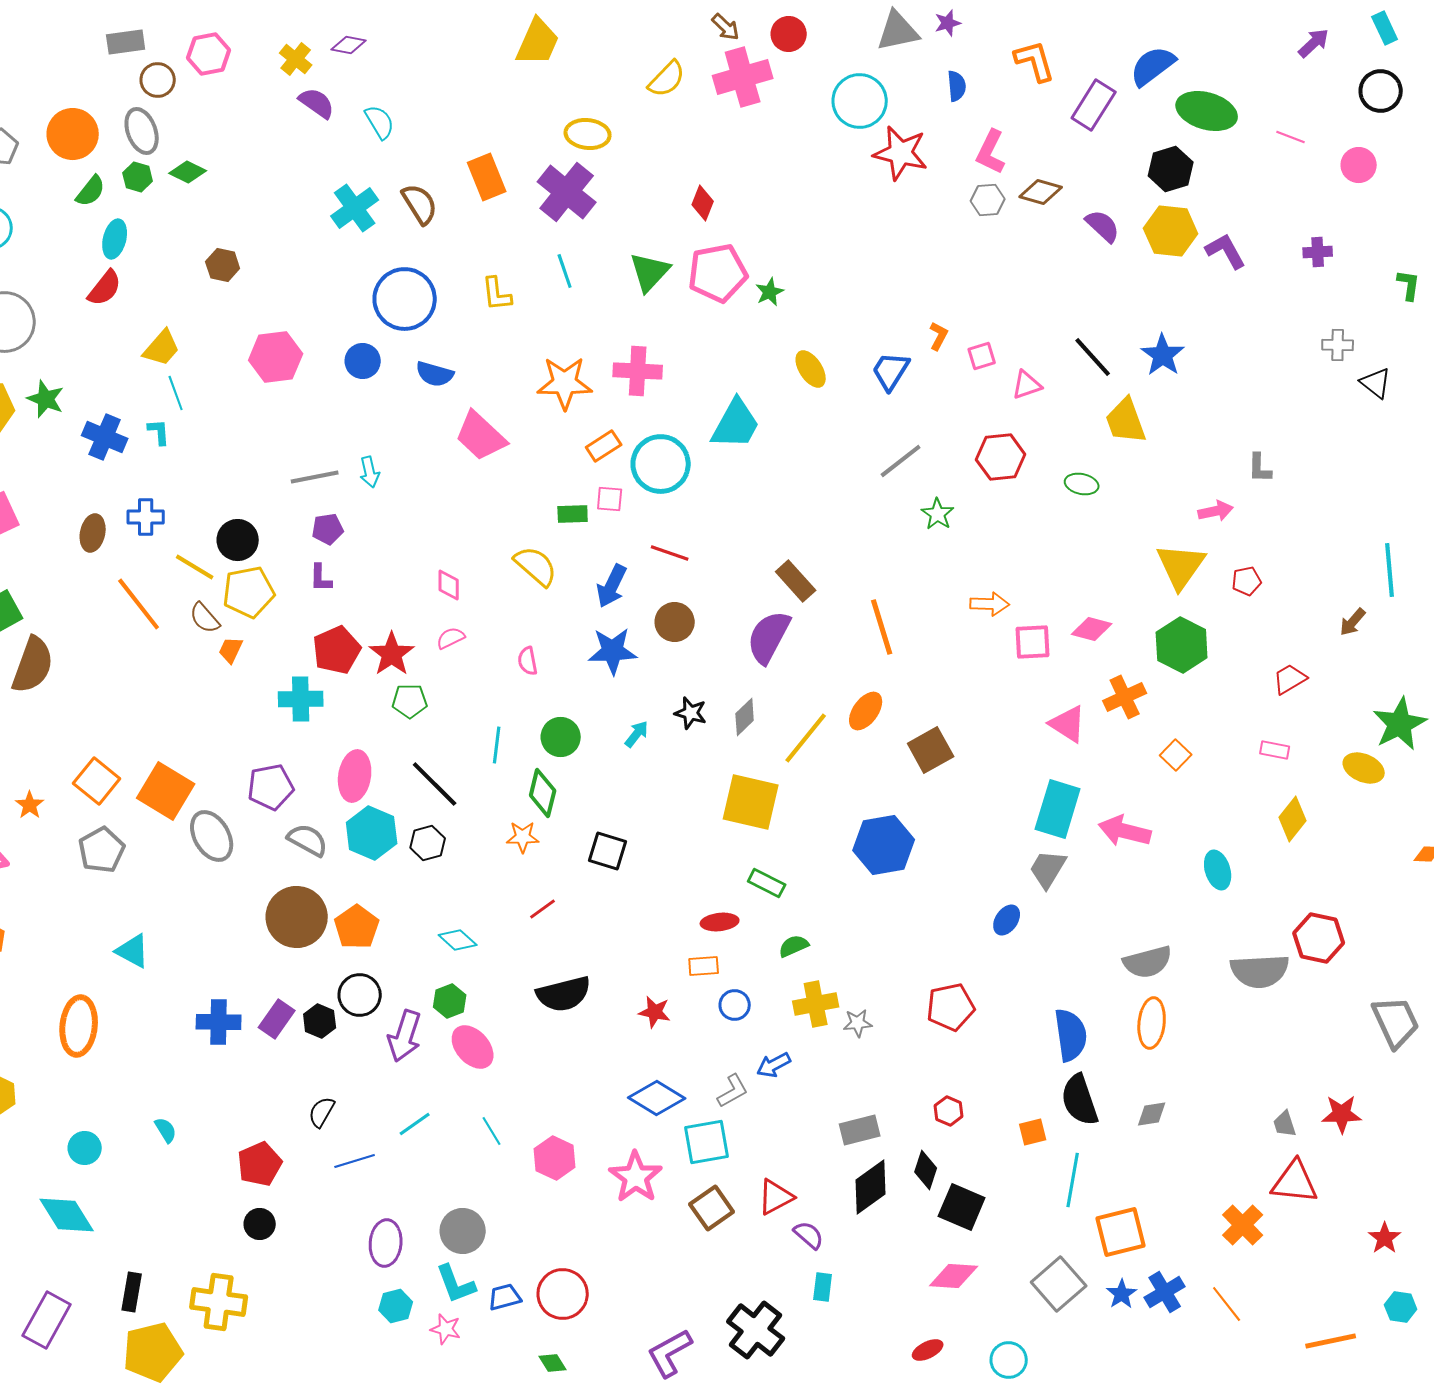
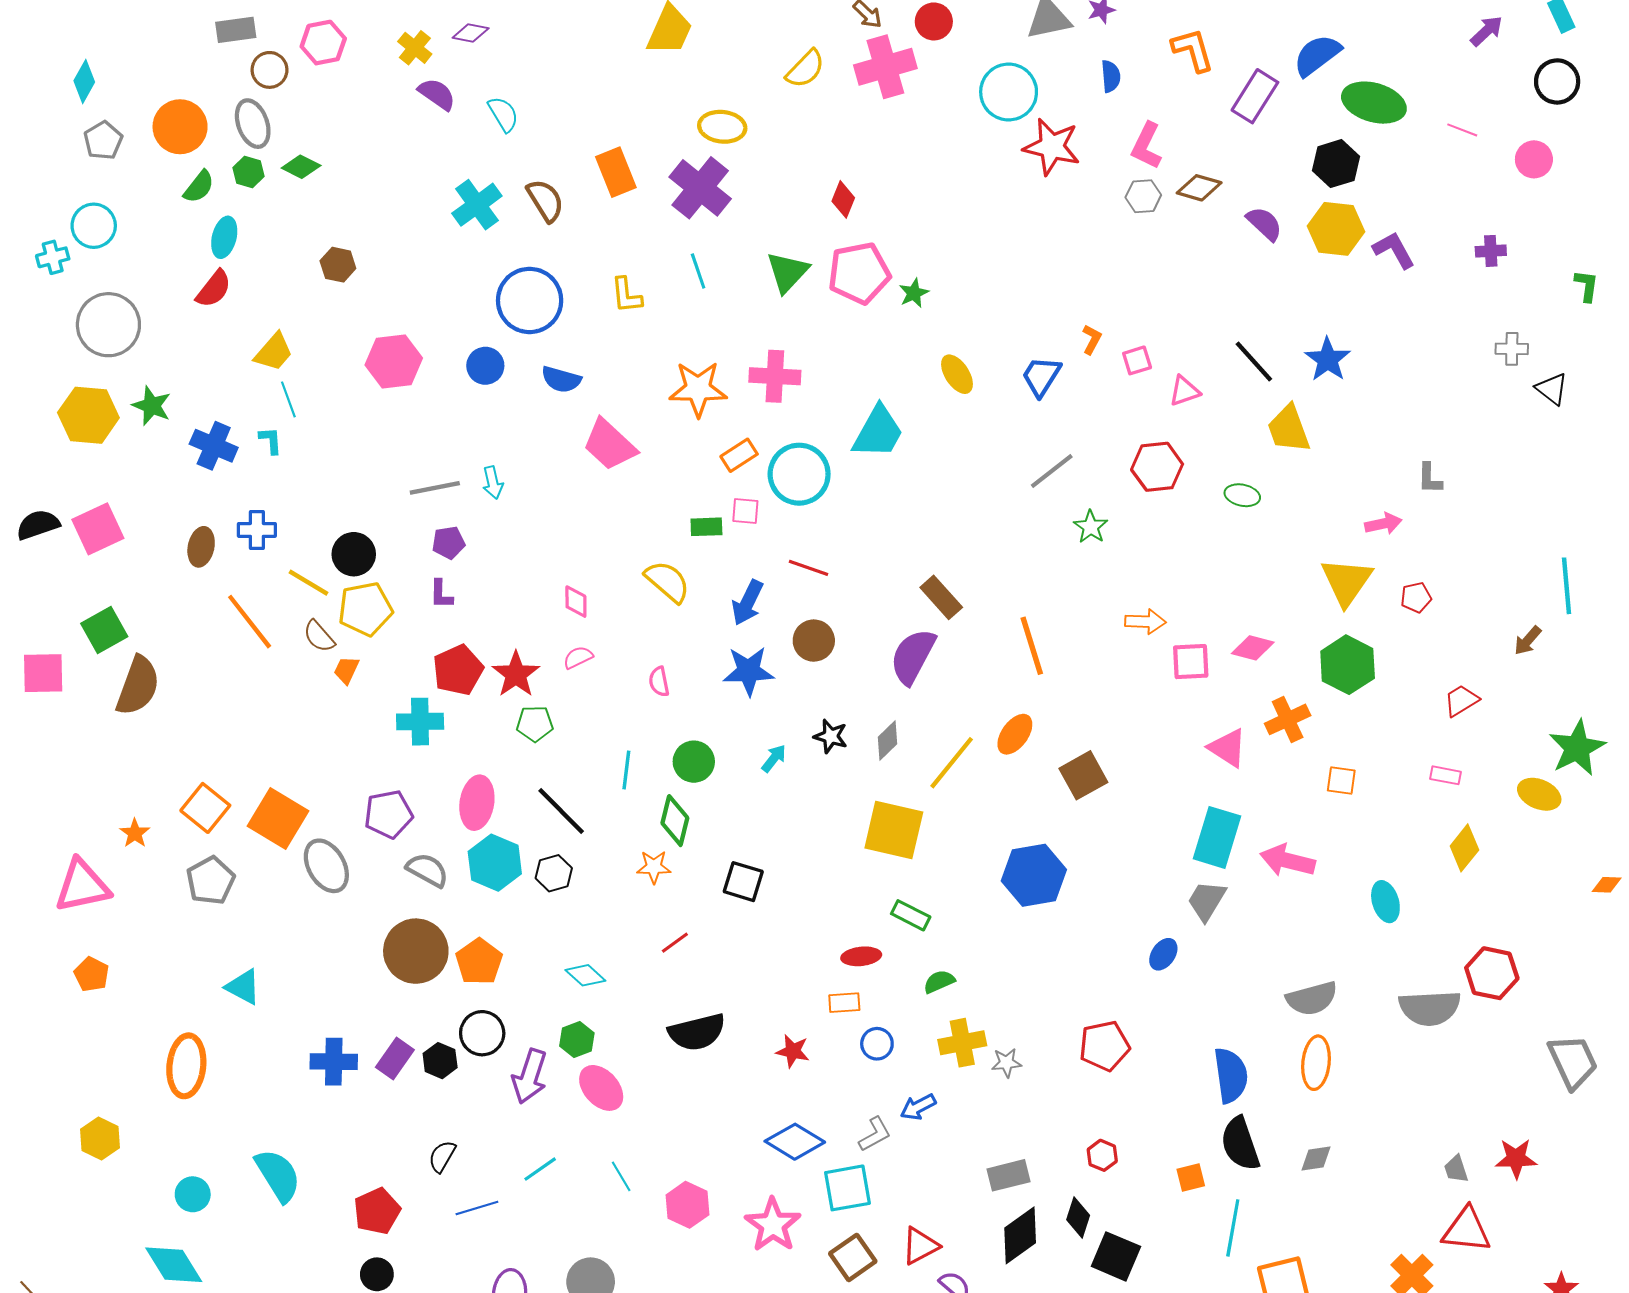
orange square: (1176, 755) -> (1341, 781), turned -36
cyan semicircle: (166, 1130) -> (278, 1175), size x2.0

